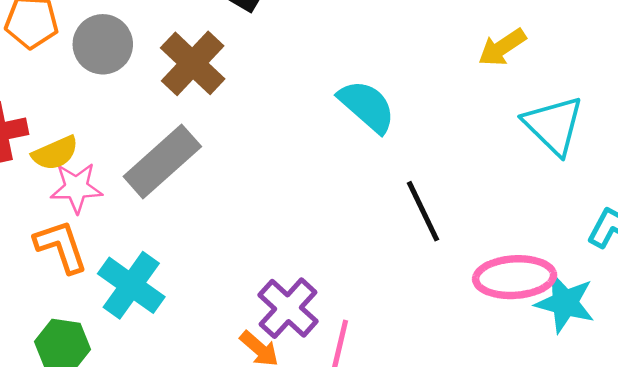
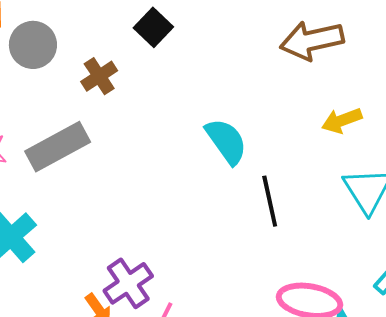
brown cross: (193, 63) -> (99, 76), size x0.7
black line: (423, 211) -> (270, 201), moved

